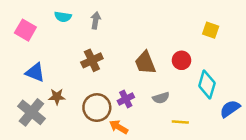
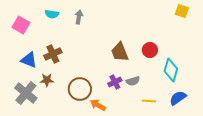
yellow square: (211, 30) -> (182, 11), moved
brown cross: (92, 60) -> (53, 54), moved
purple cross: (126, 99) -> (115, 82), moved
blue semicircle: (230, 109) -> (178, 98), moved

